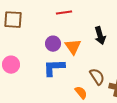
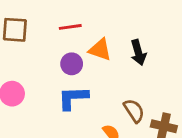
red line: (64, 13) -> (70, 27), moved
orange triangle: (73, 47) -> (100, 50), moved, turned -36

